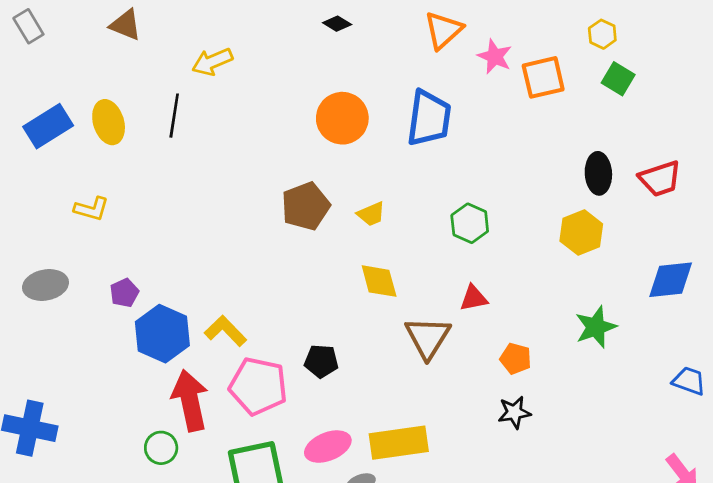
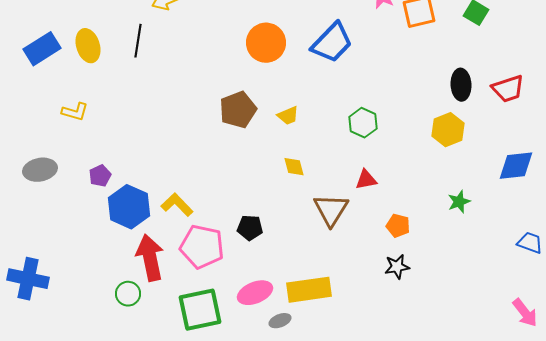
blue trapezoid: (429, 118) -> (332, 43), turned 36
yellow diamond: (379, 281) -> (294, 167), size x0.7
green star: (596, 327) -> (459, 202), size x0.7

